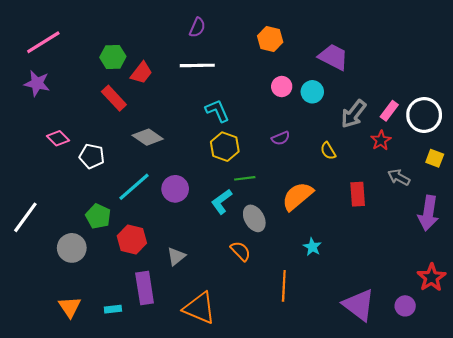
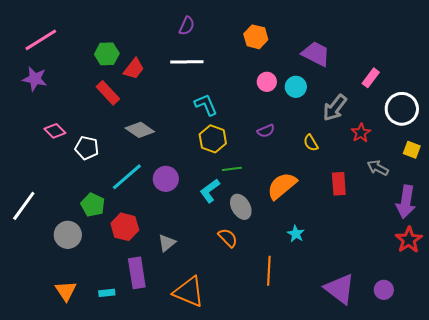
pink rectangle: (389, 111) -> (371, 78), moved
red star: (431, 277) -> (409, 240), moved

